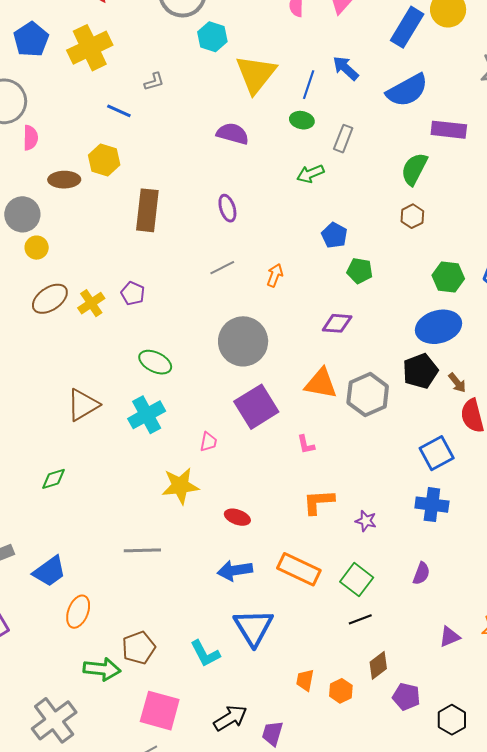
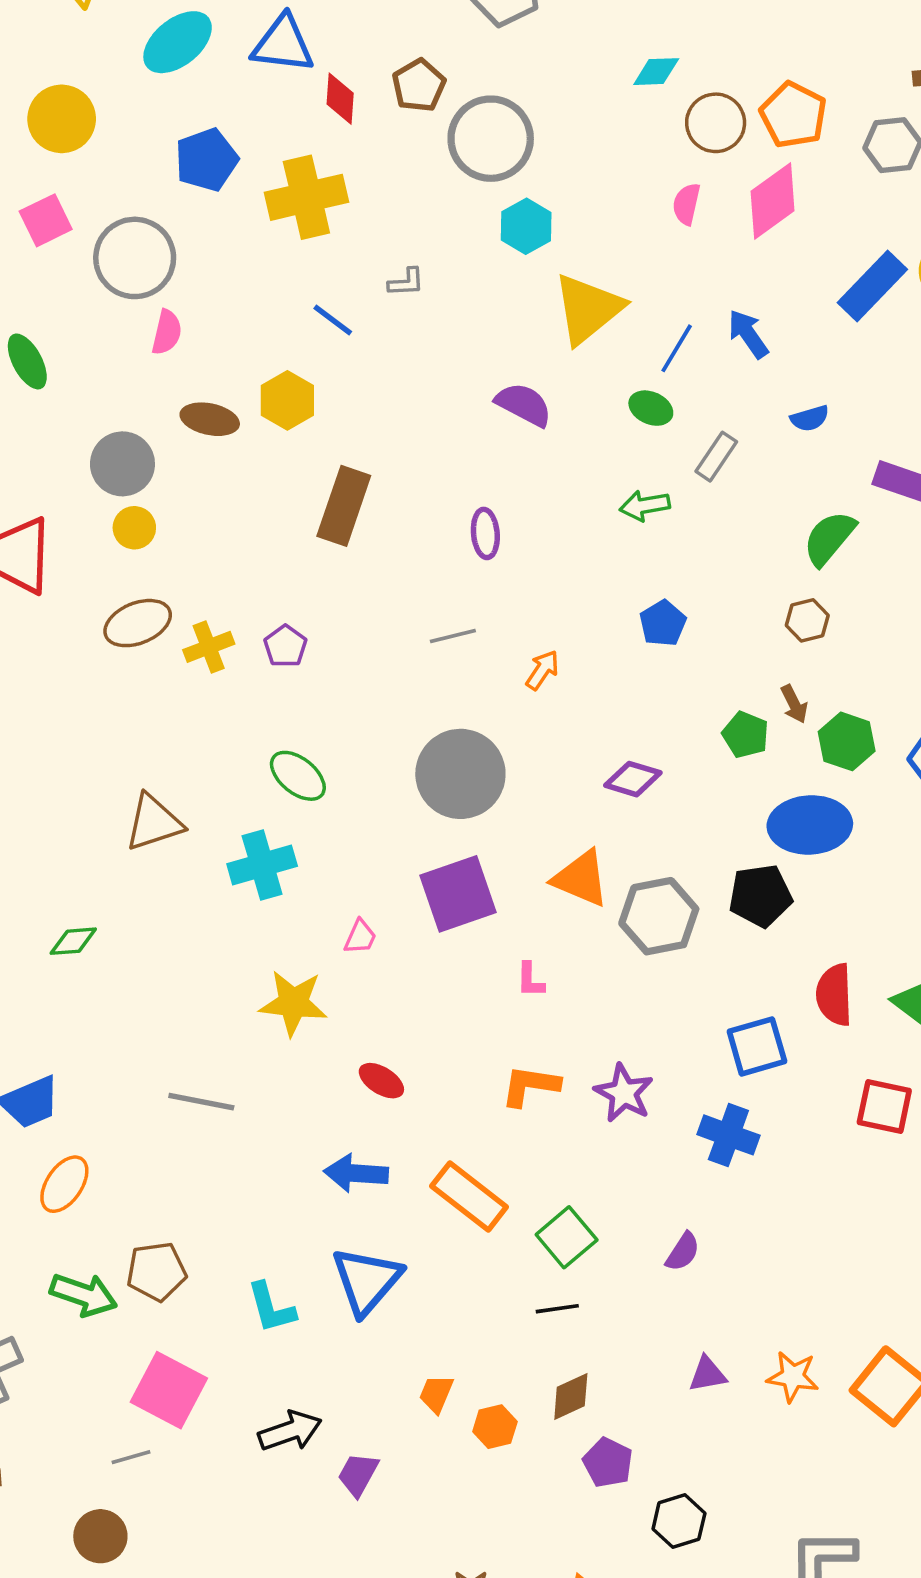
blue semicircle: (407, 90) -> (810, 418), moved, size x0.5
green pentagon: (360, 271) -> (746, 735), moved
brown arrow: (457, 383) -> (794, 704), moved
purple star: (366, 521) -> (624, 1093), moved, size x1.5

